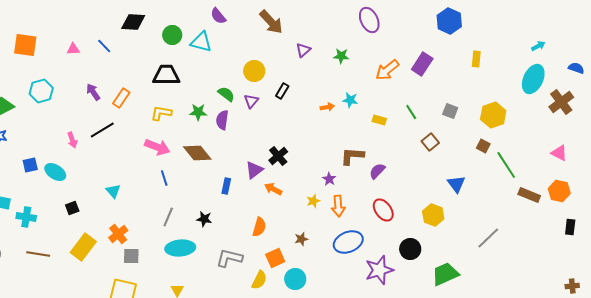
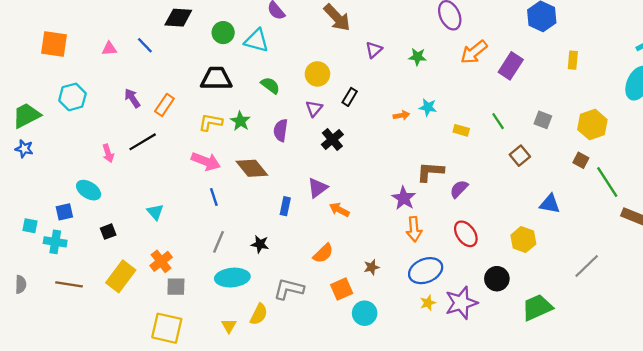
orange arrow: (387, 70) -> (474, 52), moved
green semicircle: (226, 94) -> (270, 85), moved
green star: (198, 112) -> (240, 121), moved, turned 30
black cross: (278, 156) -> (332, 139), moved
blue square: (30, 165) -> (64, 212), moved
purple star: (329, 179) -> (404, 198), size x1.5
blue triangle: (456, 184) -> (550, 204), turned -42
yellow star: (313, 201) -> (428, 303), moved
orange semicircle: (259, 227) -> (323, 253), turned 30
yellow semicircle: (259, 280) -> (259, 314), moved

